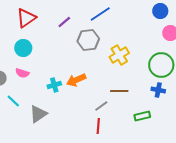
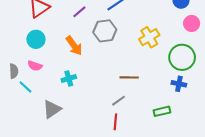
yellow cross: (119, 55) -> (149, 37), moved
orange arrow: (76, 80) -> (74, 46), moved, turned -102
brown line: (119, 91) -> (129, 77), moved
cyan line: (13, 101) -> (25, 87), moved

